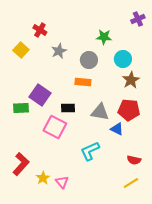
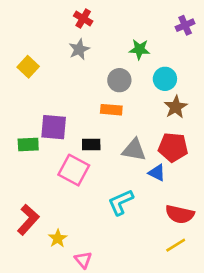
red cross: (40, 30) -> (83, 18), moved
gray star: (59, 51) -> (79, 49), moved
purple square: (40, 95) -> (54, 127), turned -30
red semicircle: (134, 160) -> (180, 214), size x1.5
pink triangle: (62, 182) -> (83, 260), moved

